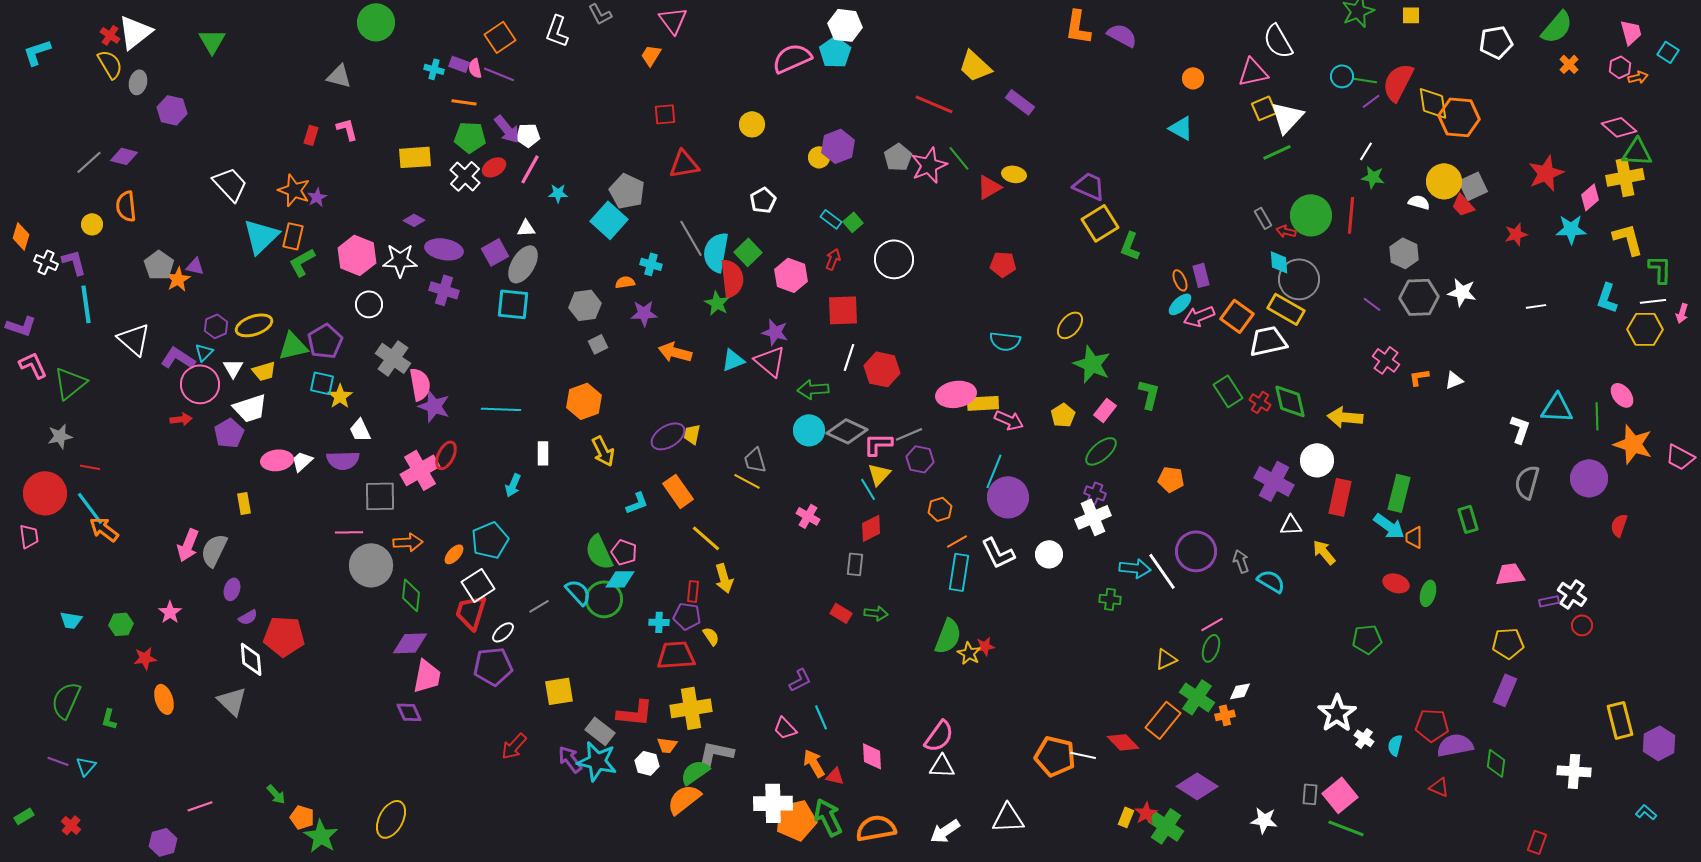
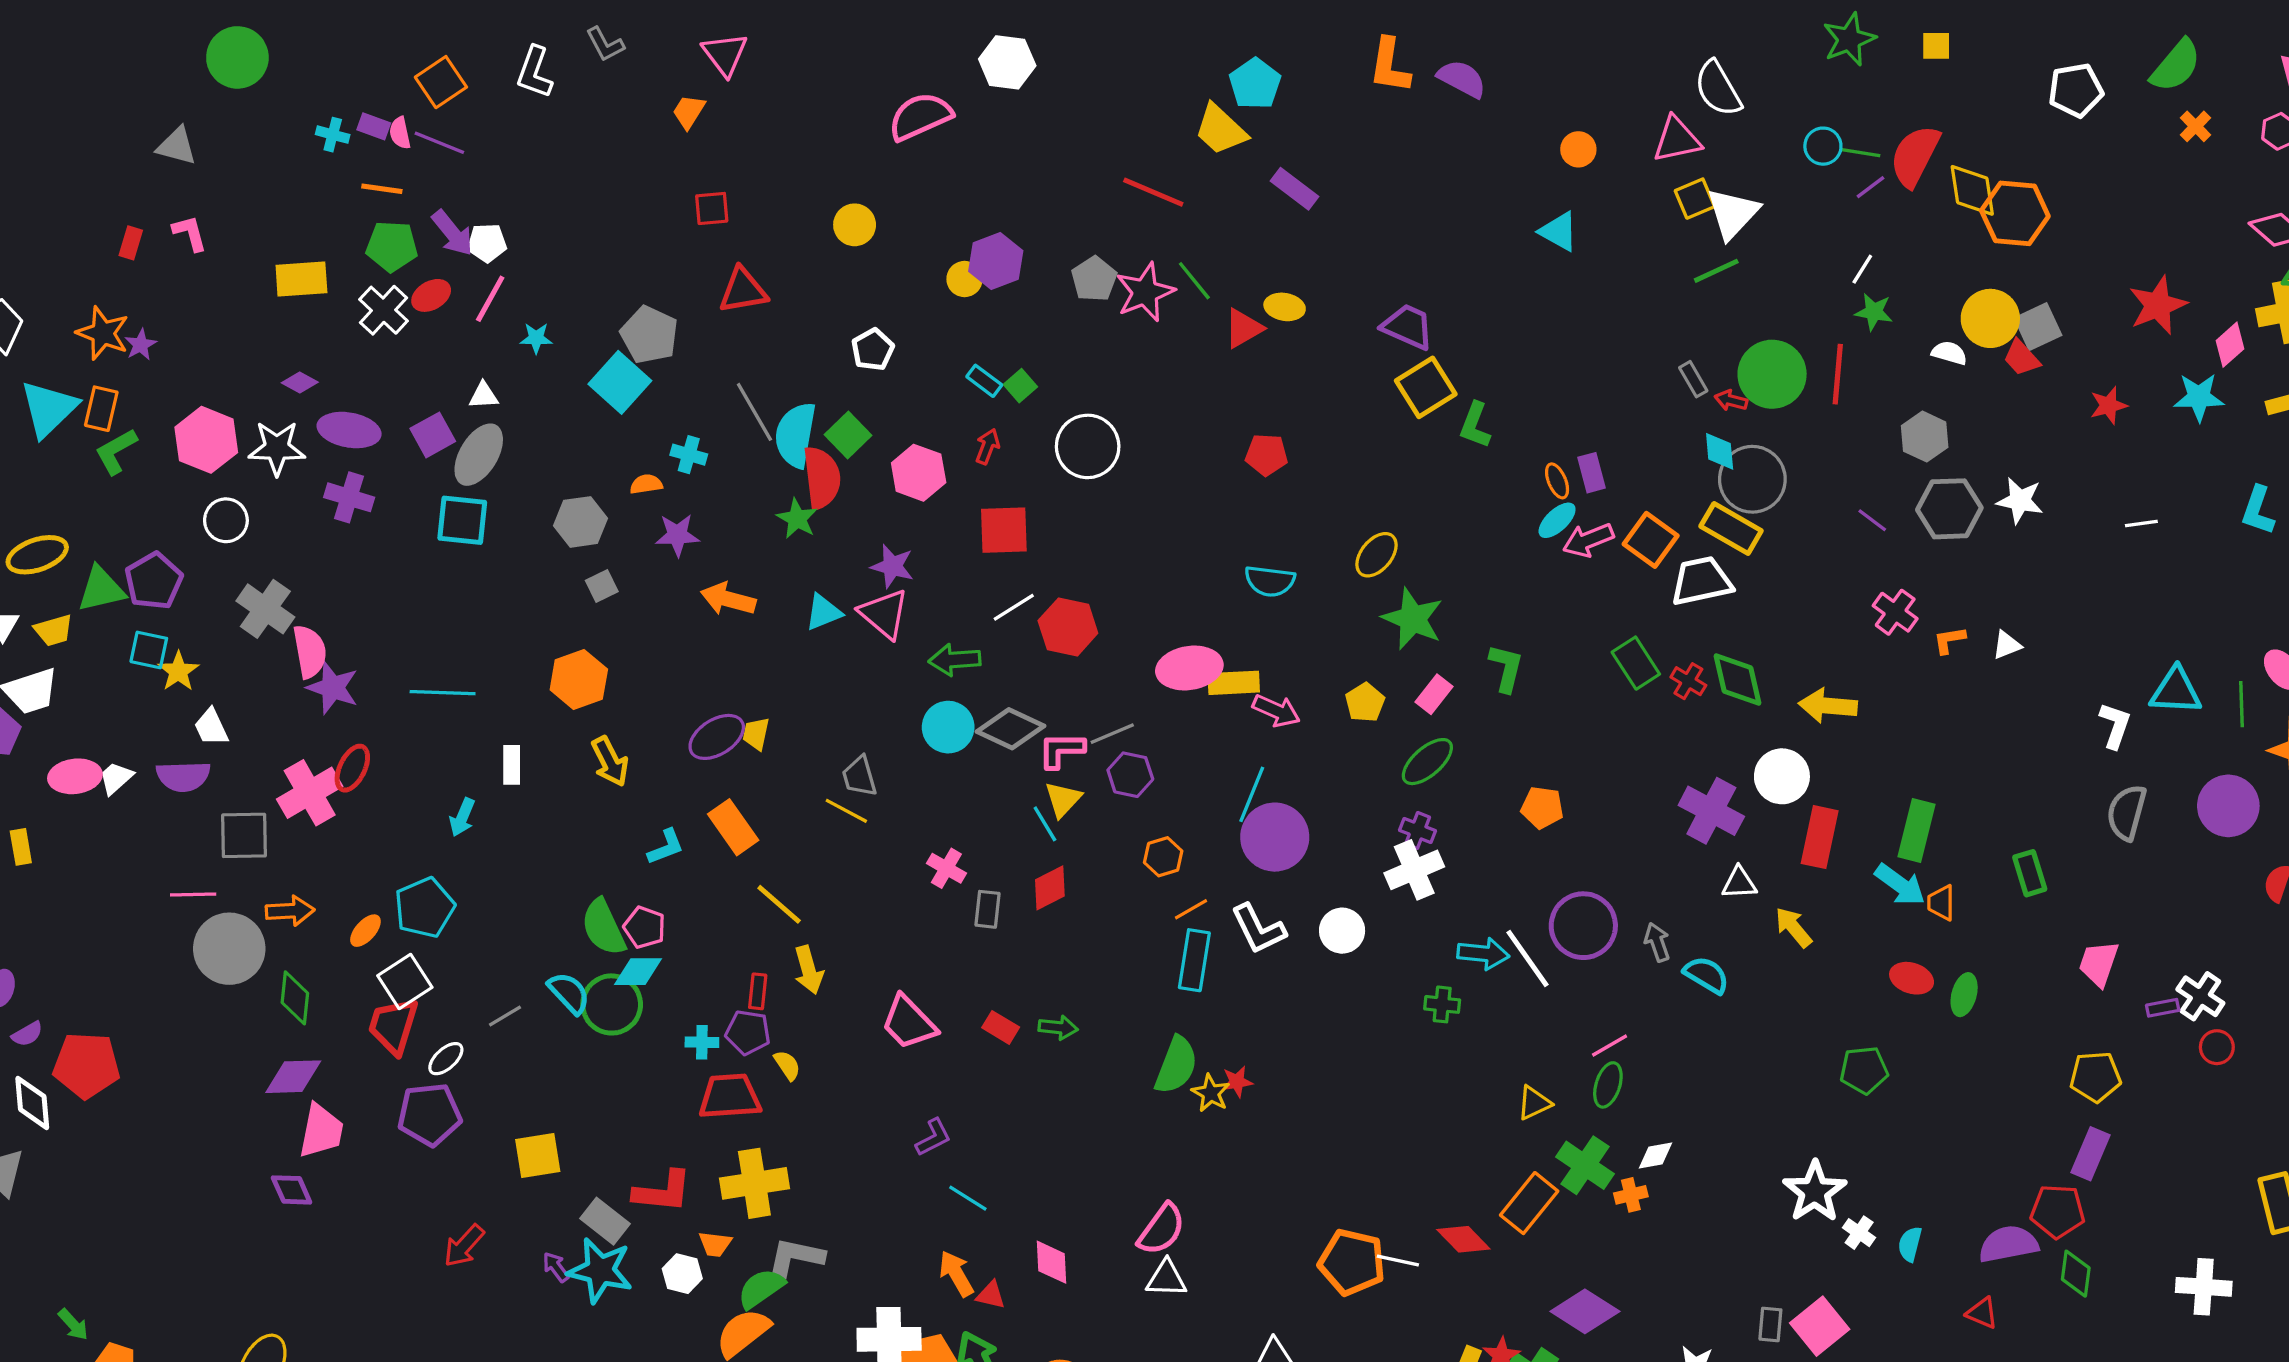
cyan pentagon: (835, 52) -> (1255, 84), moved
white line: (849, 357) -> (1014, 607), turned 40
gray rectangle: (855, 564) -> (988, 909), moved
pink trapezoid: (1510, 574) -> (2099, 963), turned -64
cyan line: (821, 717) -> (968, 1198), turned -35
red pentagon: (1432, 725) -> (2058, 1211), moved
pink trapezoid: (785, 728) -> (909, 1023), moved, size x1.5
purple arrow: (570, 759) -> (556, 1267), size x0.7

